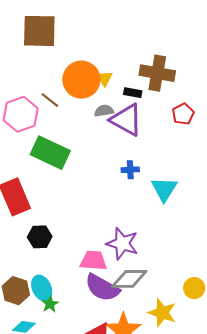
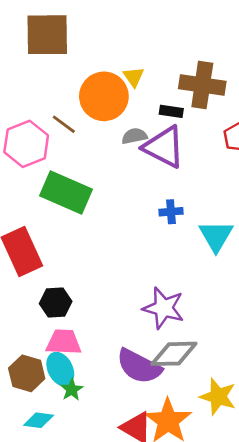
yellow triangle: (104, 78) -> (134, 77), moved
pink trapezoid: (93, 261) -> (64, 342), moved

